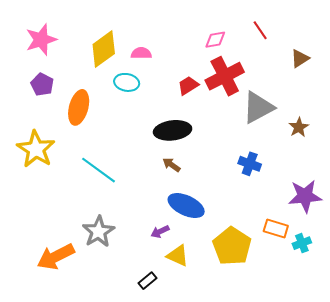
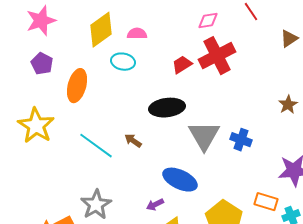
gray triangle: (258, 107) -> (204, 136), moved, turned -32
brown arrow: (171, 165) -> (133, 141), moved

